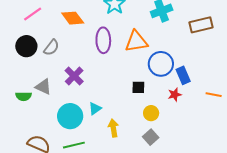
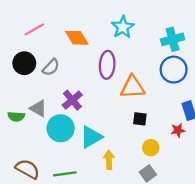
orange triangle: (136, 41) -> (132, 87), moved
blue circle: (161, 64) -> (174, 70), moved
cyan triangle: (95, 109) -> (91, 137), size x1.6
cyan circle: (70, 116) -> (61, 128), moved

